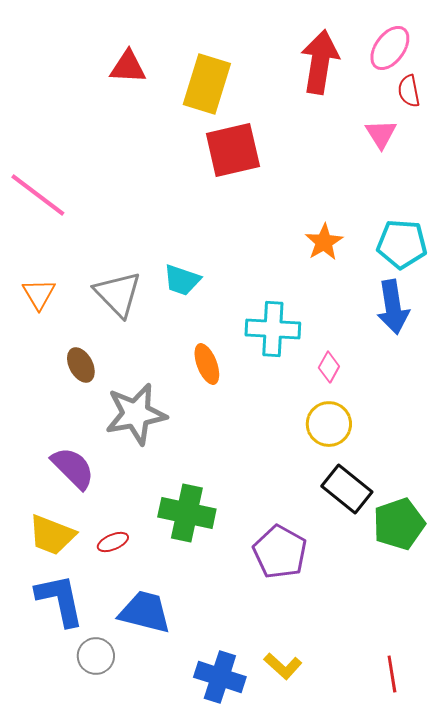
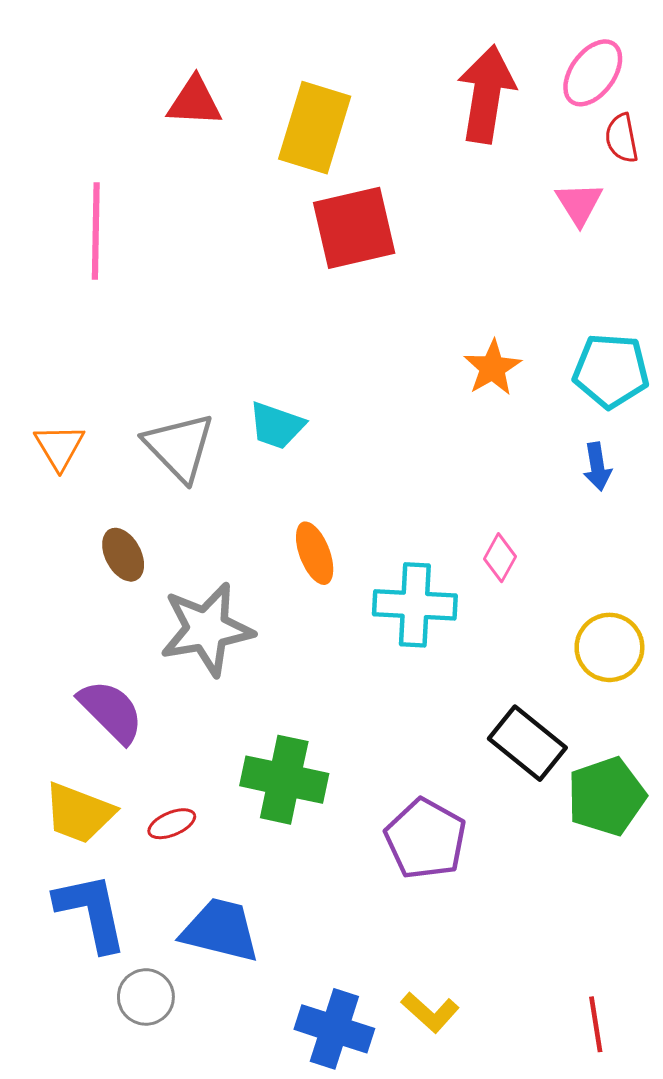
pink line: (38, 195) -> (96, 231), moved, turned 54
blue arrow: (393, 307) -> (597, 467), size x0.6
cyan cross: (273, 329) -> (415, 605), moved
yellow circle: (329, 424) -> (609, 647), moved

